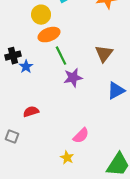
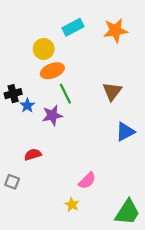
purple star: (73, 78) -> (52, 115), moved

